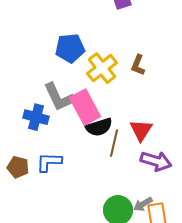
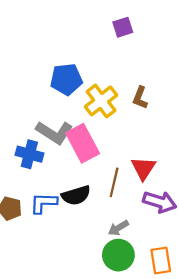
gray L-shape: (59, 97) -> (54, 132), turned -32
black semicircle: (99, 127) -> (76, 195), moved
gray arrow: (143, 204) -> (118, 228), moved

